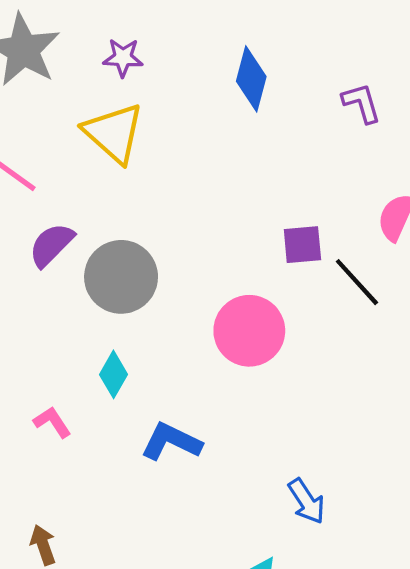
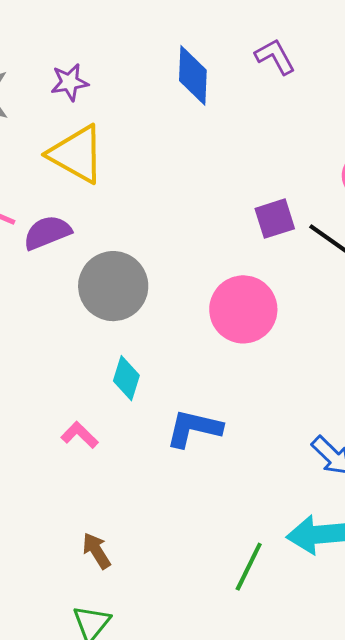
purple L-shape: (361, 103) -> (275, 57), moved
purple semicircle: (51, 245) -> (47, 233), moved, turned 36

